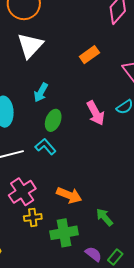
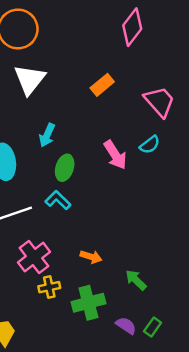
orange arrow: (69, 195) -> (91, 257), size x0.7

